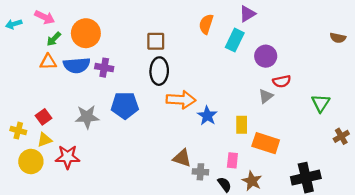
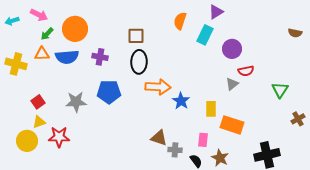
purple cross: (104, 68) -> (100, 57), moved
yellow cross: (18, 131) -> (16, 64), moved, size x1.5

